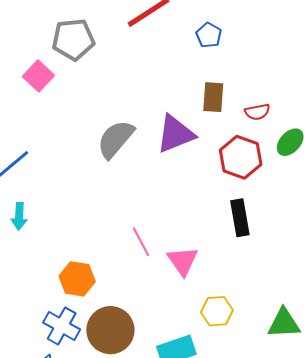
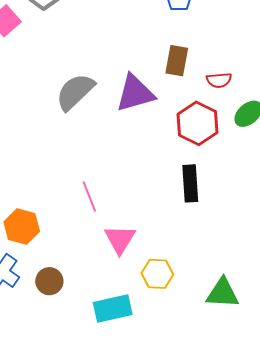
pink triangle: (183, 261) -> (120, 239), moved
brown circle: (110, 330) -> (49, 281), size x0.6

